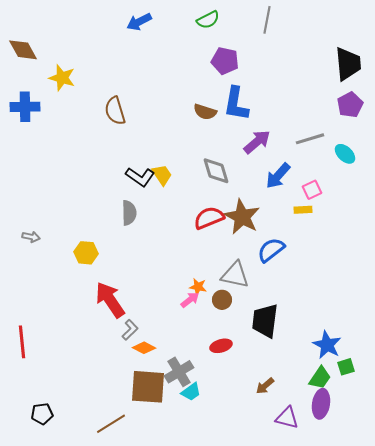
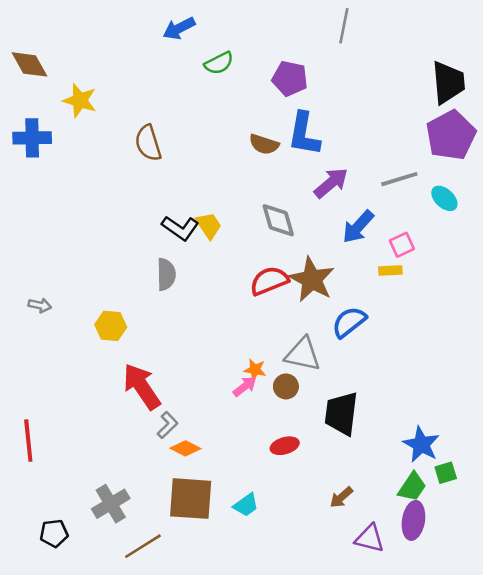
green semicircle: (208, 20) -> (219, 63), moved
purple pentagon: (350, 105) -> (451, 135), size x1.5
gray cross: (179, 372) -> (111, 504), moved

